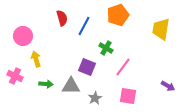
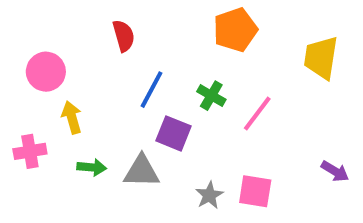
blue line: (84, 26) -> (152, 90), moved
pink line: (123, 67) -> (257, 113), moved
pink cross: (15, 76) -> (30, 151), turned -35
gray star: (95, 98) -> (209, 195), moved

